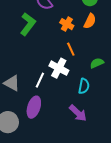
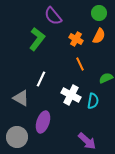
white cross: (59, 68) -> (71, 95), moved
white line: (40, 80) -> (41, 79), moved
purple arrow: (78, 113) -> (87, 141), moved

